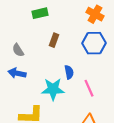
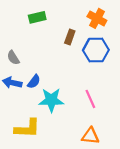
brown rectangle: (54, 40) -> (70, 37), moved
blue semicircle: (69, 72) -> (34, 82), moved, turned 48

